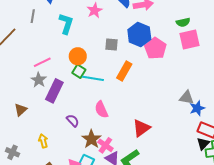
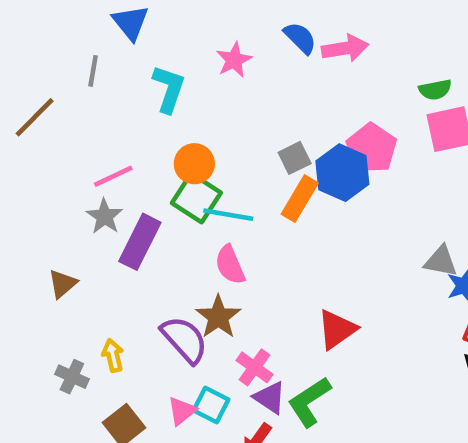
blue hexagon: (139, 34) -> (342, 173), moved
gray square: (111, 44) -> (295, 158), moved, turned -32
green square: (79, 71) -> (196, 198), size x1.5
pink semicircle: (101, 110) -> (230, 265), moved
purple semicircle: (73, 121) -> (184, 339), moved, size x1.6
brown star: (91, 139) -> (218, 317), moved
gray cross: (12, 152) -> (72, 377), moved

